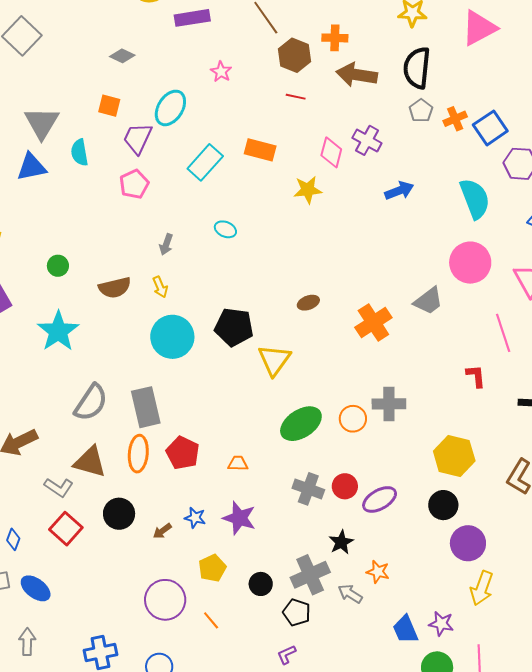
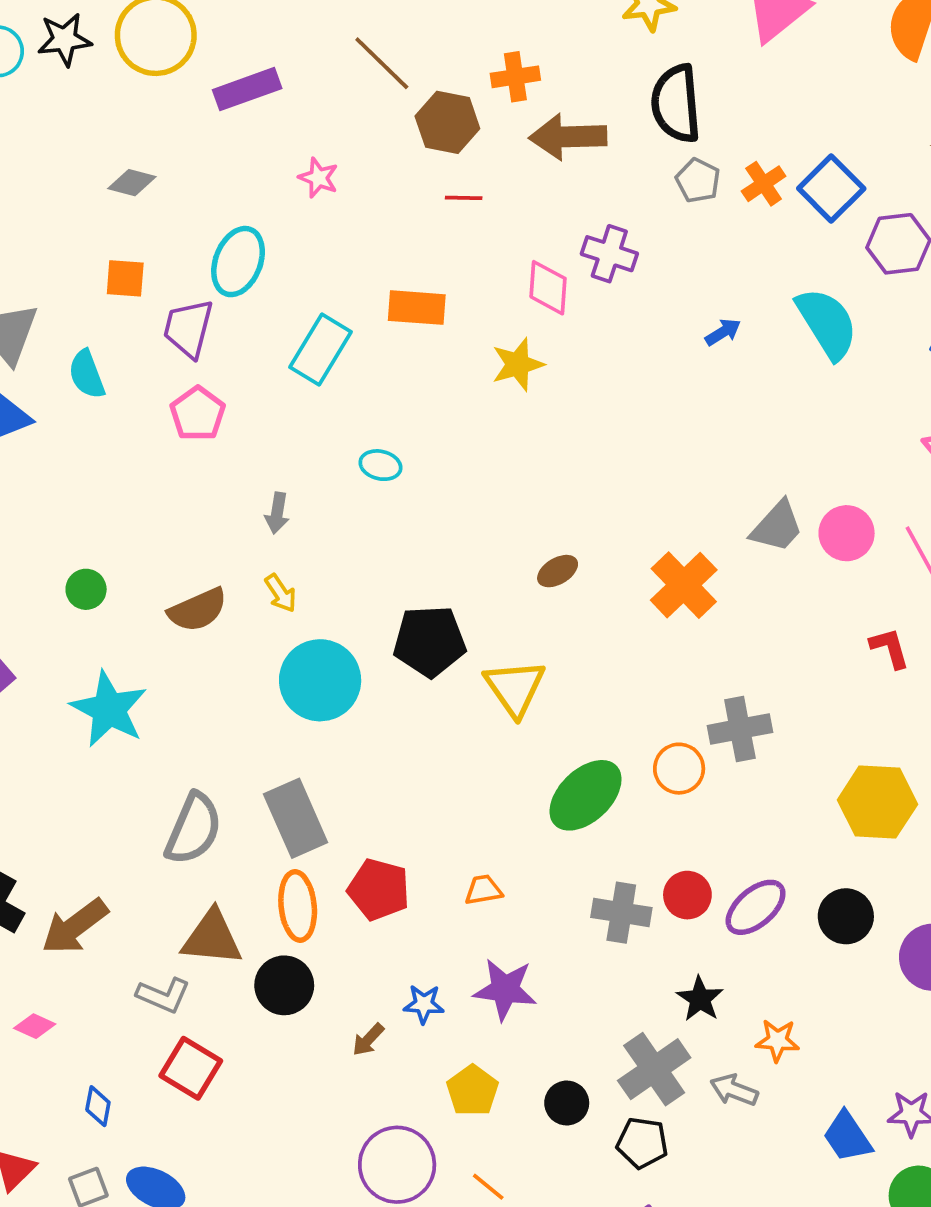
blue arrow: (399, 191) -> (723, 332), moved, size x0.7
pink circle: (470, 263) -> (847, 533), moved, size x0.7
black circle: (443, 505) -> (846, 916), moved
black circle: (119, 514) -> (284, 985), moved

